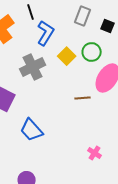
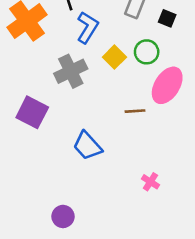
blue trapezoid: (32, 130) -> (87, 146), moved

